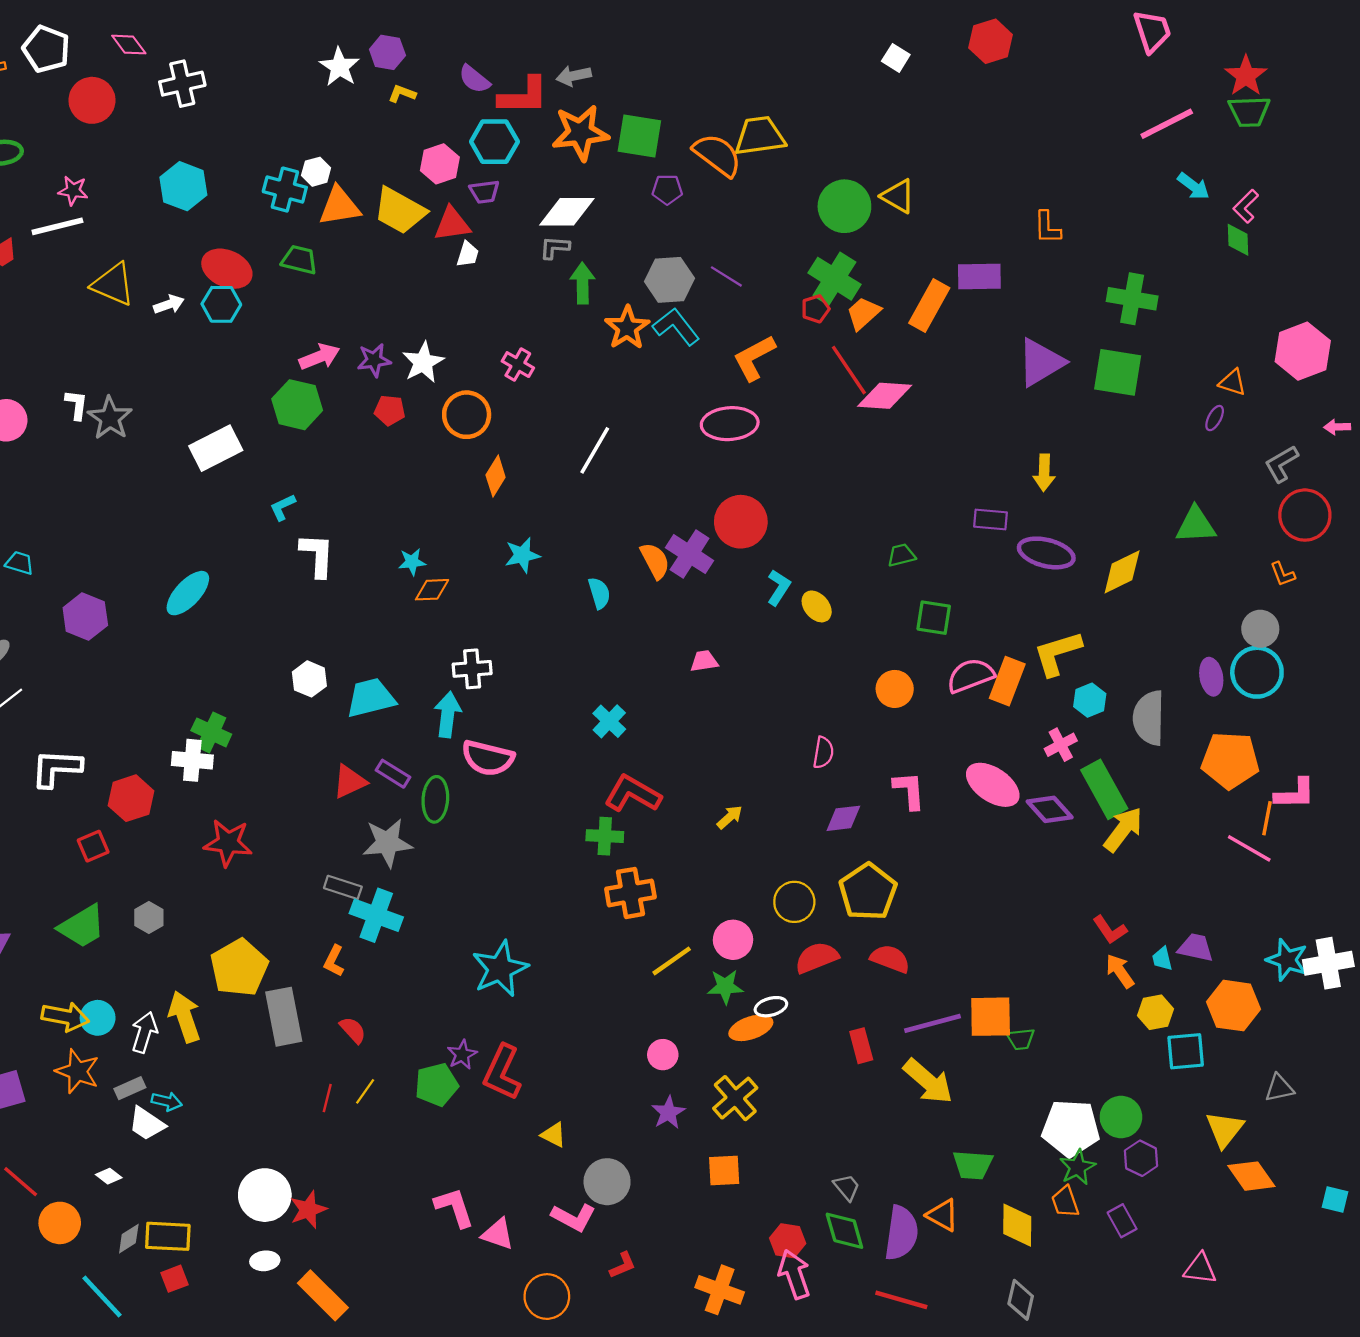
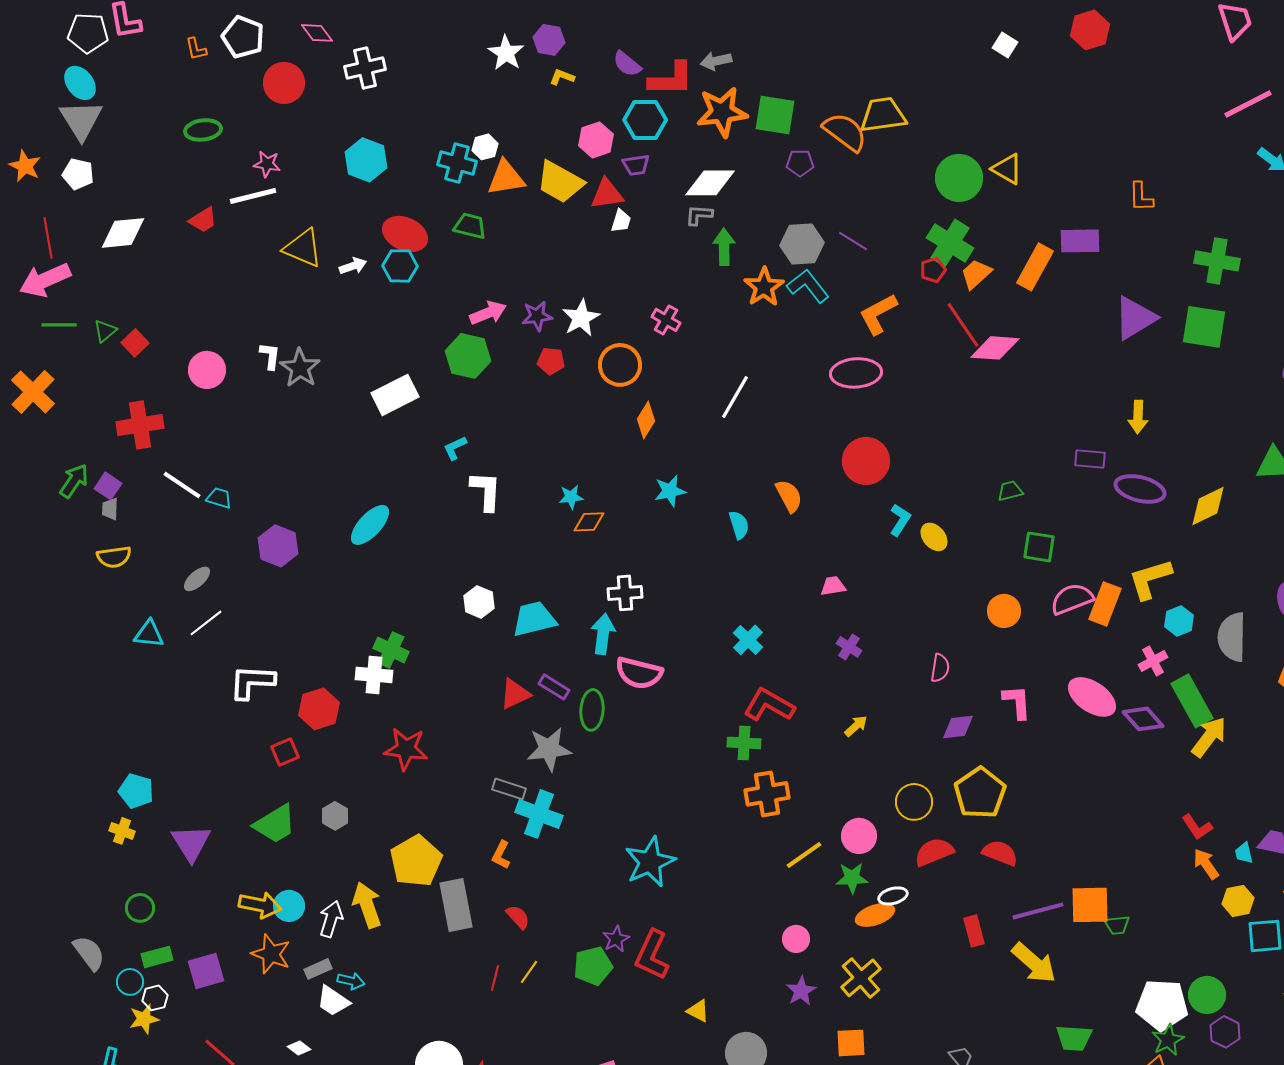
purple cross: (690, 554) -> (849, 647), moved, size x0.6

